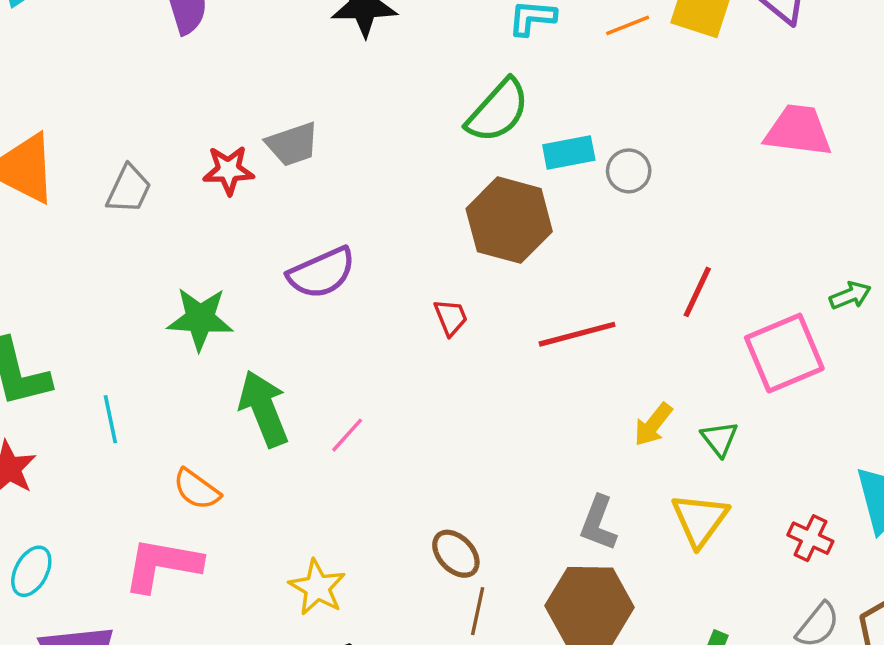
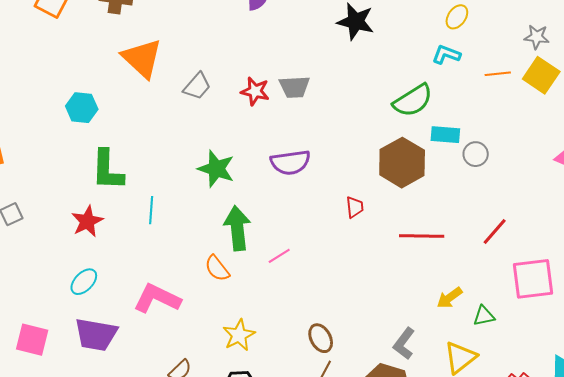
green triangle: (719, 439) -> (484, 316), turned 40
orange semicircle: (197, 489) -> (217, 268), moved

